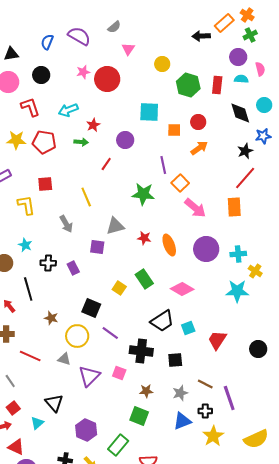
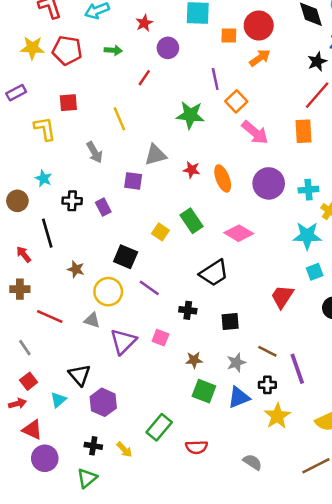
red circle: (198, 122) -> (259, 25), size x1.5
red star: (93, 125) -> (144, 23), moved
cyan square: (188, 328) -> (315, 272), moved
black cross: (141, 351) -> (188, 310), size x0.6
green square: (139, 416) -> (204, 391), moved
purple hexagon: (86, 430) -> (103, 402), moved

